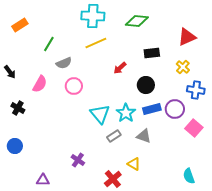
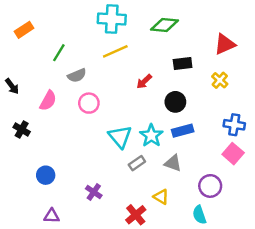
blue cross: (196, 90) -> (234, 125), moved
purple circle: (175, 109) -> (210, 186), moved
blue circle: (15, 146) -> (46, 175), moved
cyan semicircle: (189, 176) -> (199, 215), moved

